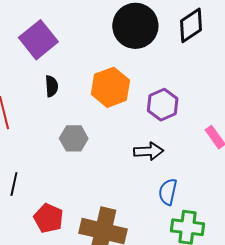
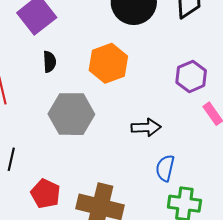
purple hexagon: (163, 105) -> (191, 76), moved
gray hexagon: (74, 138) -> (71, 114), size x1.6

